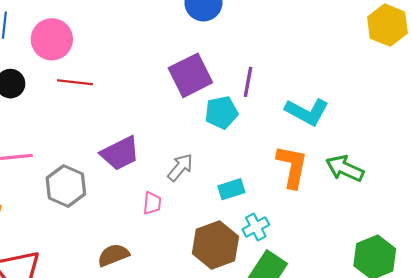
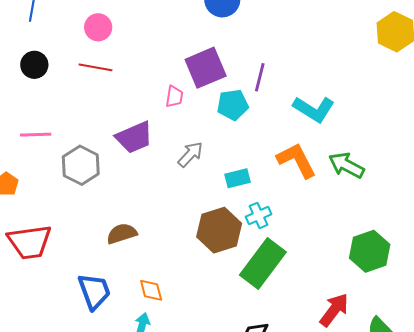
pink circle: (52, 39) -> (98, 27), moved, size x0.7
orange L-shape: (292, 166) -> (297, 160), turned -42
pink trapezoid: (152, 203) -> (174, 97), moved

